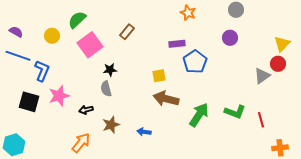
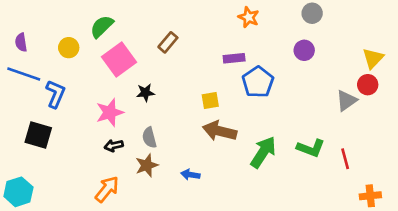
purple semicircle: (16, 32) -> (21, 42), turned -128
gray semicircle: (106, 89) -> (149, 138), moved
pink star: (59, 96) -> (110, 112), moved

